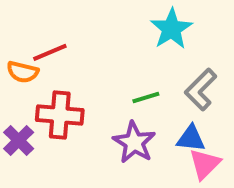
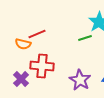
green line: (146, 97) -> (85, 38), moved

